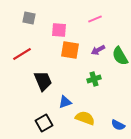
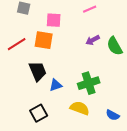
orange square: (70, 50) -> (44, 40), moved
green cross: (94, 79) -> (89, 83), moved, size x1.5
blue triangle: (65, 102) -> (56, 85), moved

